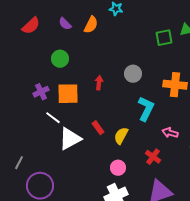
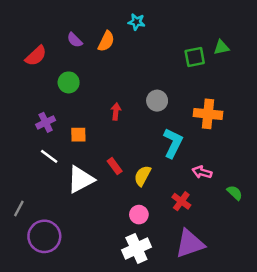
red semicircle: (31, 26) -> (36, 56), moved
orange square: (68, 94) -> (78, 135), moved, size x0.6
white line: (53, 118) -> (49, 156), moved

